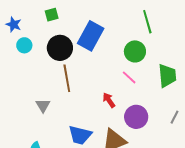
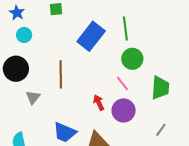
green line: (147, 22) -> (125, 29), moved
black circle: (60, 48) -> (16, 69), moved
purple circle: (136, 117) -> (124, 110), moved

